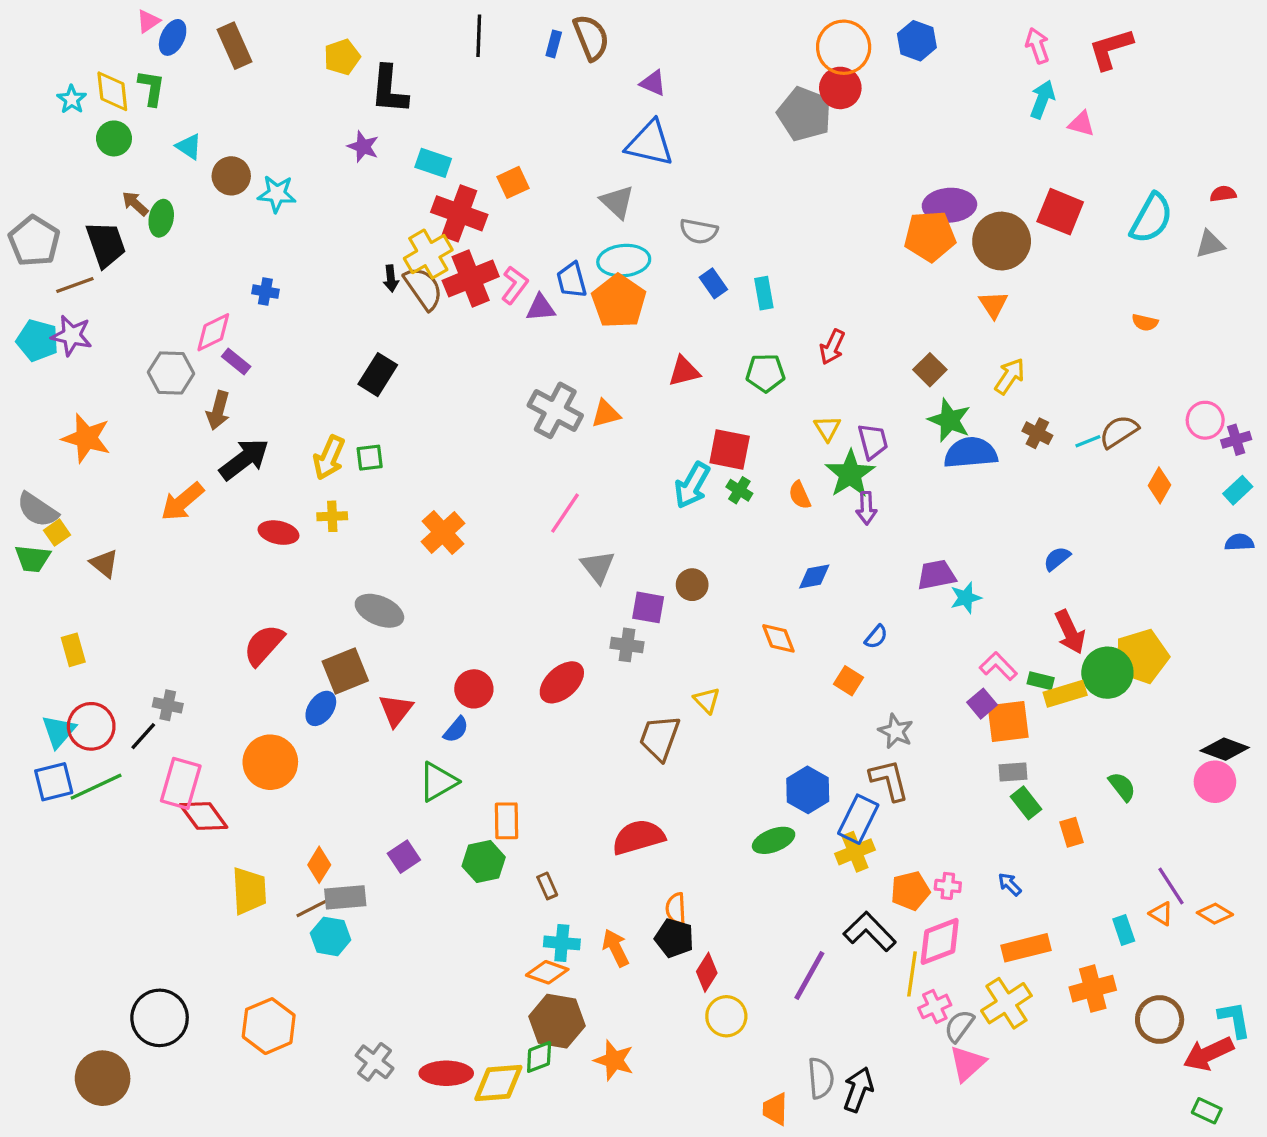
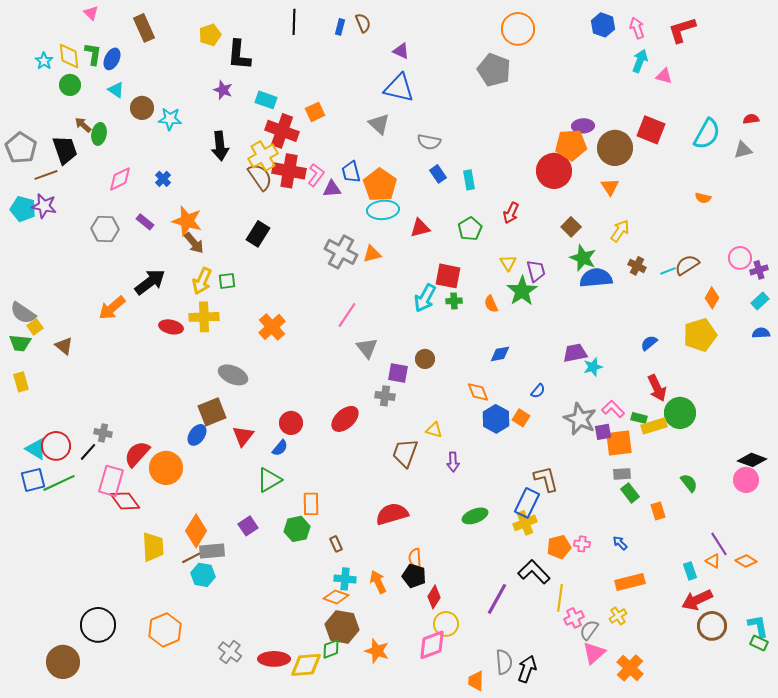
pink triangle: (148, 21) -> (91, 13), turned -42
blue ellipse: (173, 37) -> (112, 59), moved
brown semicircle: (591, 37) -> (363, 23), size x0.7
blue hexagon: (917, 41) -> (603, 25), moved
red circle: (840, 88) -> (554, 171), moved, size x1.4
purple ellipse: (949, 205) -> (583, 126), size x0.7
cyan ellipse: (624, 261) -> (383, 210), moved
black arrow: (391, 278) -> (220, 146), moved, size x1.8
red cross: (471, 278) -> (289, 171), turned 32
blue cross: (265, 292) -> (163, 179), turned 35
pink diamond: (213, 332) -> (120, 179), moved
green pentagon: (765, 373) -> (470, 229), turned -30
black rectangle: (378, 375) -> (258, 234), moved
brown arrow: (218, 410) -> (194, 243), moved, turned -55
orange star: (86, 438) -> (187, 221), moved
green cross: (739, 490) -> (454, 301), turned -35
purple arrow: (866, 508) -> (453, 462), moved
yellow cross: (332, 516) -> (204, 317), size x1.6
red semicircle: (264, 645) -> (137, 454), moved
yellow rectangle: (73, 650) -> (21, 382), moved
yellow pentagon: (1142, 656) -> (700, 335), moved
yellow triangle: (707, 700) -> (434, 430), turned -30
purple square: (982, 704) -> (603, 432), turned 30
cyan triangle: (59, 731) -> (36, 449), turned -40
gray star: (896, 731) -> (580, 419), moved, size x1.5
blue hexagon: (808, 790) -> (496, 419), moved
orange diamond: (319, 865) -> (196, 531), size x1.5
pink diamond: (940, 941) -> (432, 645), moved
orange cross: (1093, 989) -> (630, 668), moved, turned -32
yellow cross: (1006, 1003) -> (618, 616), size x0.6
red arrow: (1208, 1054) -> (697, 600), moved
green rectangle: (1207, 1111) -> (759, 643), moved

